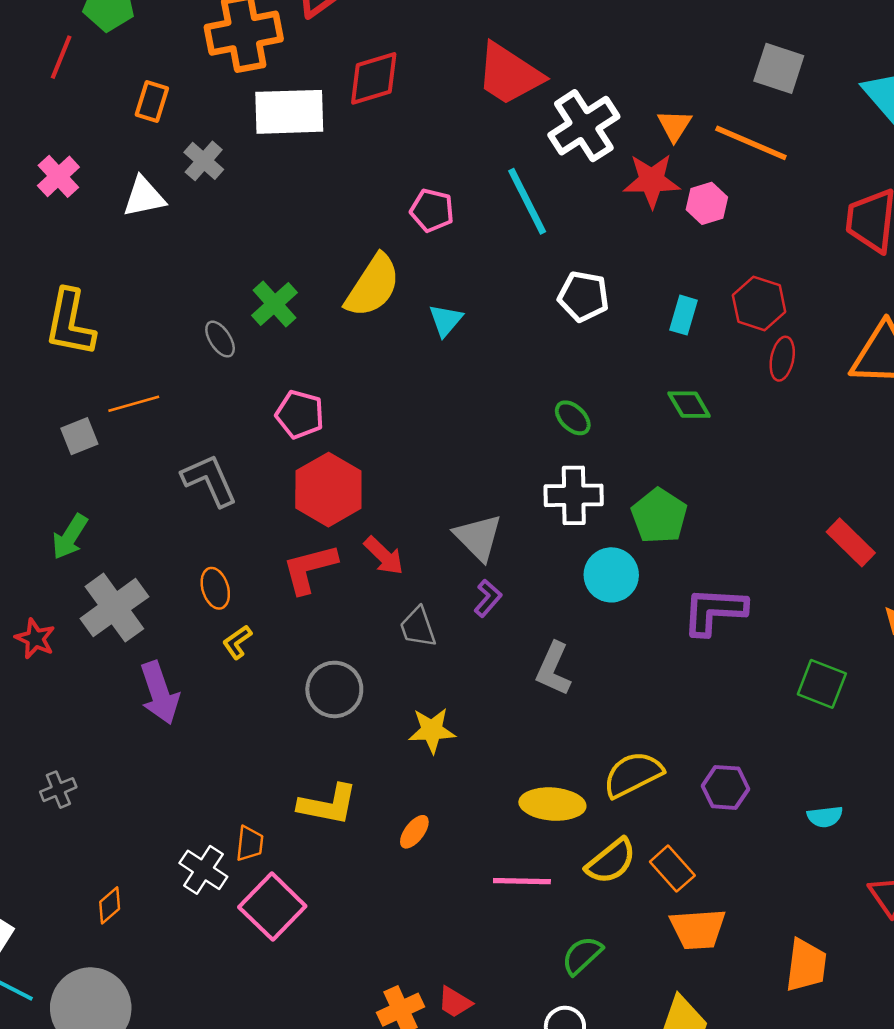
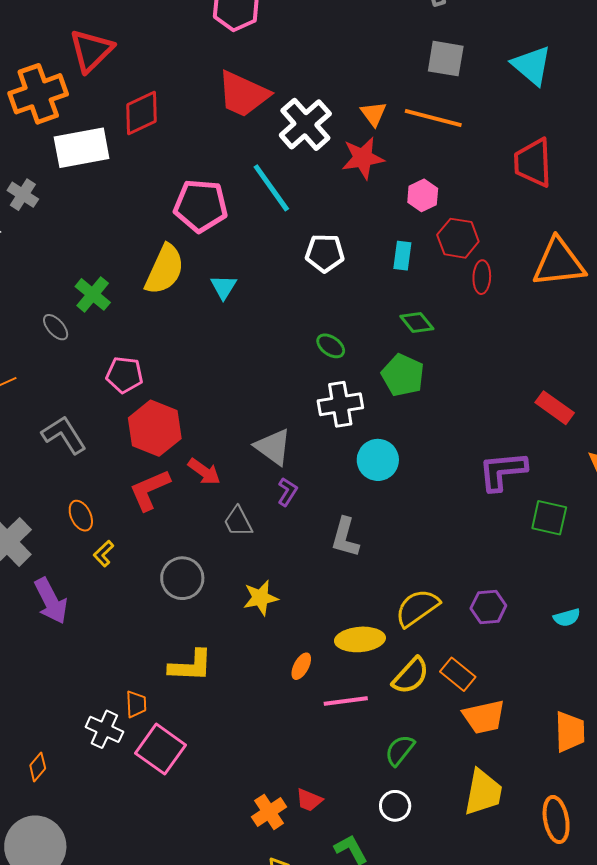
pink hexagon: (707, 203) -> (423, 195), moved
pink pentagon: (432, 210) -> (201, 206), size x1.6
green pentagon: (659, 516) -> (403, 375), moved
purple L-shape: (714, 611) -> (502, 471), moved
orange ellipse: (414, 832) -> (301, 666), moved

